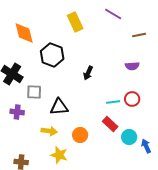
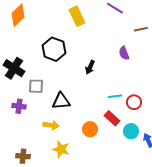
orange diamond: (24, 33) -> (18, 15), moved, turned 60
purple semicircle: (132, 66) -> (124, 53), moved, turned 72
red circle: (132, 99) -> (134, 102), moved
orange circle: (80, 135) -> (90, 129), moved

